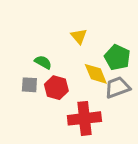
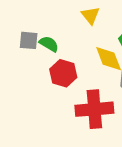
gray square: (29, 85) -> (29, 40), moved

